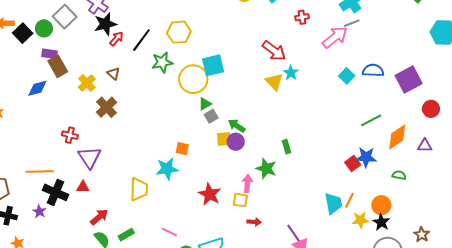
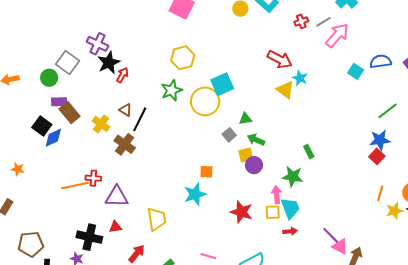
gray line: (352, 23) -> (323, 22), moved
black square: (23, 33) -> (42, 126), moved
black line: (141, 40) -> (140, 119), moved
green triangle: (205, 104) -> (245, 119), moved, turned 32
purple circle: (236, 142) -> (254, 165), moved
purple triangle: (90, 157) -> (117, 197), turned -45
blue star: (366, 157) -> (380, 140), moved
orange line: (40, 171) -> (75, 185), moved
yellow trapezoid: (139, 189) -> (157, 219), moved
cyan trapezoid: (333, 203) -> (290, 208), moved

